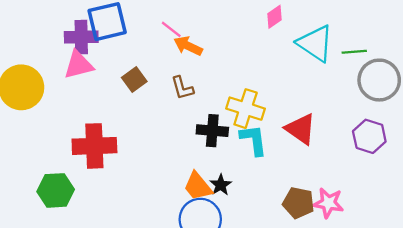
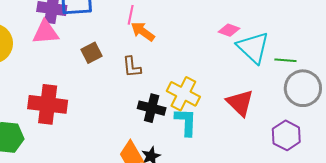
pink diamond: (274, 17) -> (229, 30), moved, turned 45
pink line: (171, 29) -> (131, 15), turned 54
red triangle: (301, 129) -> (240, 103), moved

